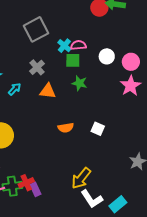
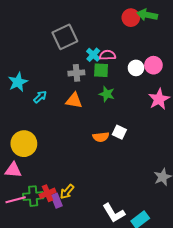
pink circle: (131, 62) -> (153, 65), moved
gray cross: (37, 67) -> (76, 73), moved, turned 35
orange semicircle: (66, 128) -> (101, 137), moved
white square: (98, 129) -> (119, 132), moved
yellow arrow: (81, 178) -> (67, 192), moved, size x0.7

